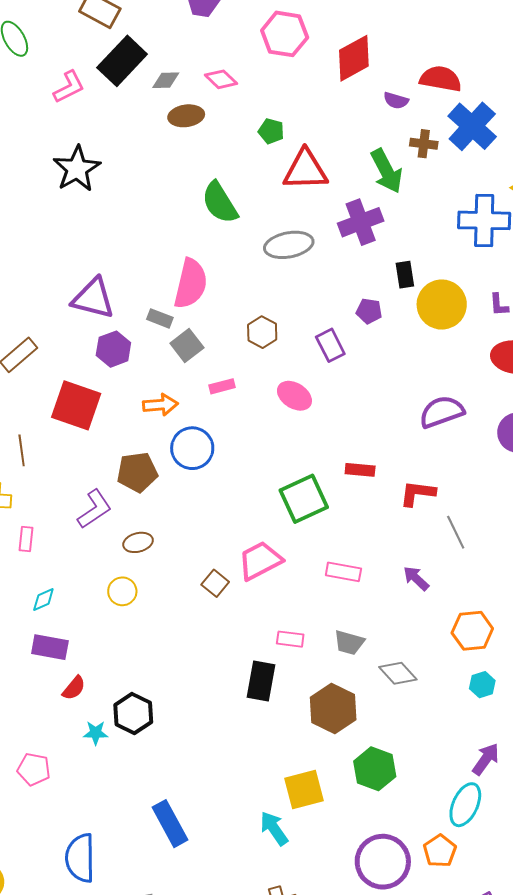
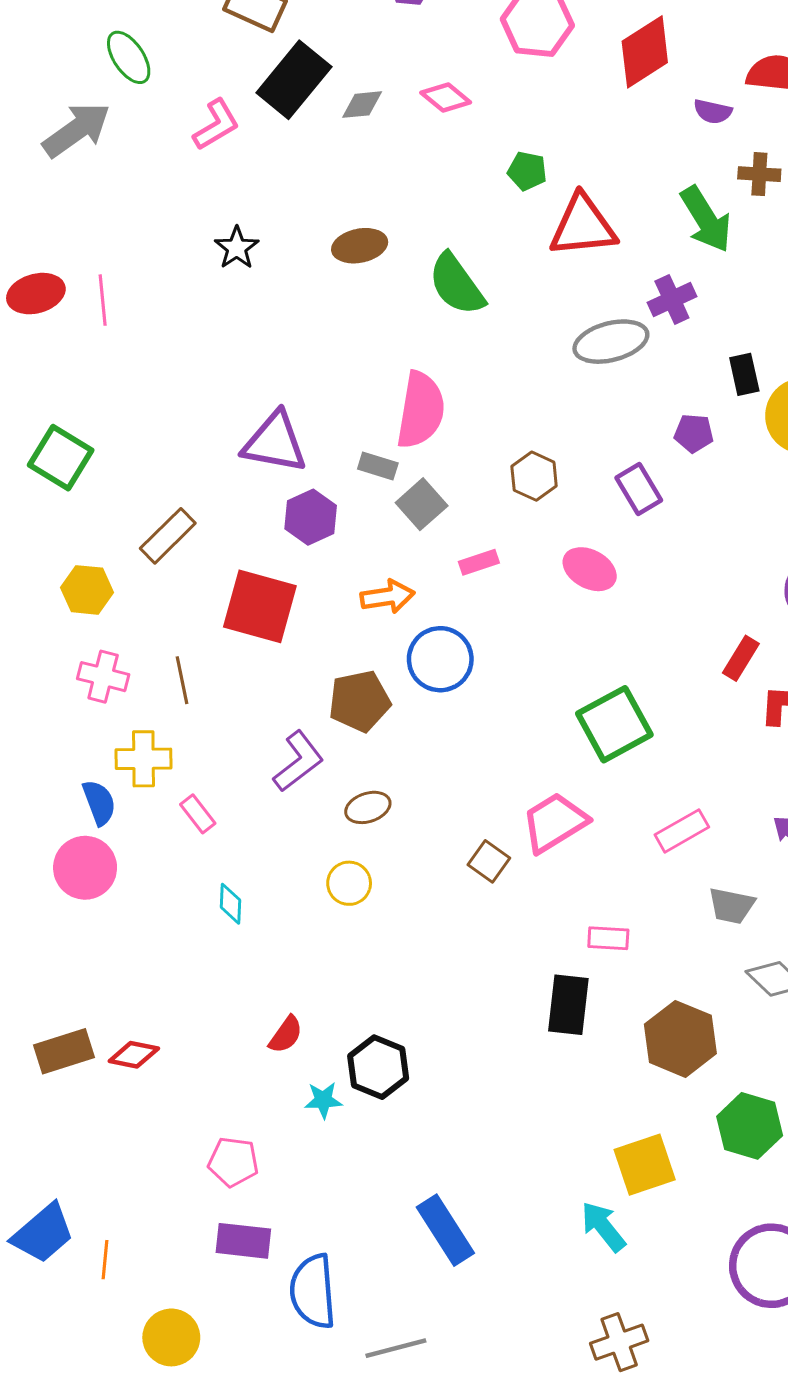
brown ellipse: (186, 116) -> (360, 246), moved
black star: (77, 169) -> (237, 248), size x0.6
purple cross: (361, 222) -> (672, 299), size x0.7
gray ellipse: (289, 245) -> (611, 342), moved
red rectangle: (360, 470) -> (741, 658), moved, turned -60
pink rectangle: (26, 539) -> (198, 814), turned -40
pink rectangle: (343, 572) -> (682, 831), turned -36
cyan diamond: (43, 599) -> (231, 904), turned -60
gray trapezoid: (349, 643) -> (731, 906), moved
purple rectangle: (50, 647) -> (243, 1241), moved

